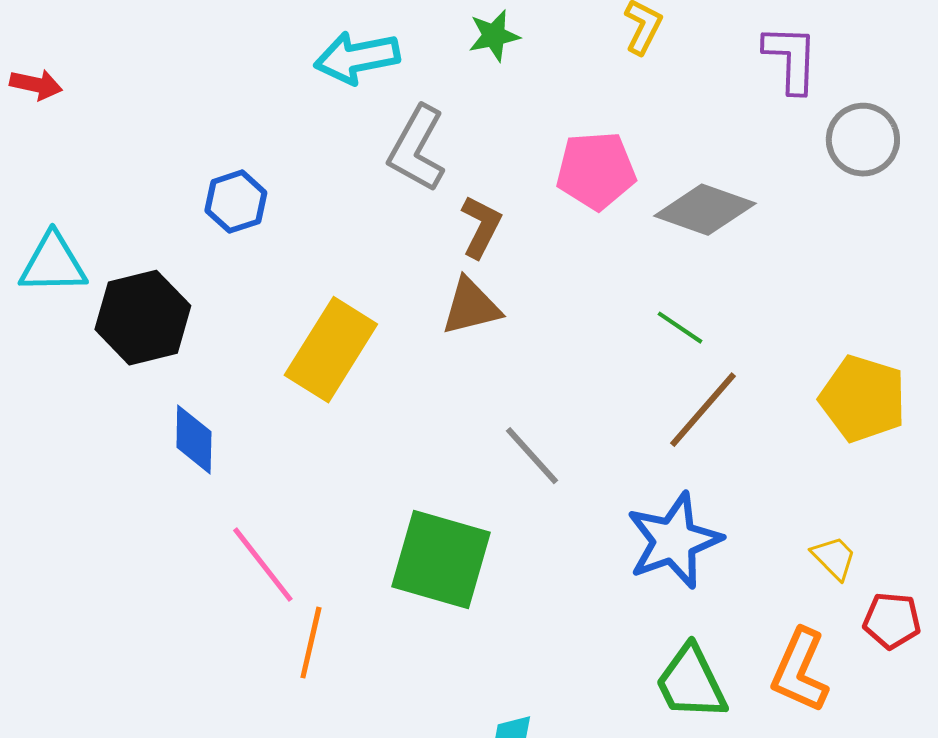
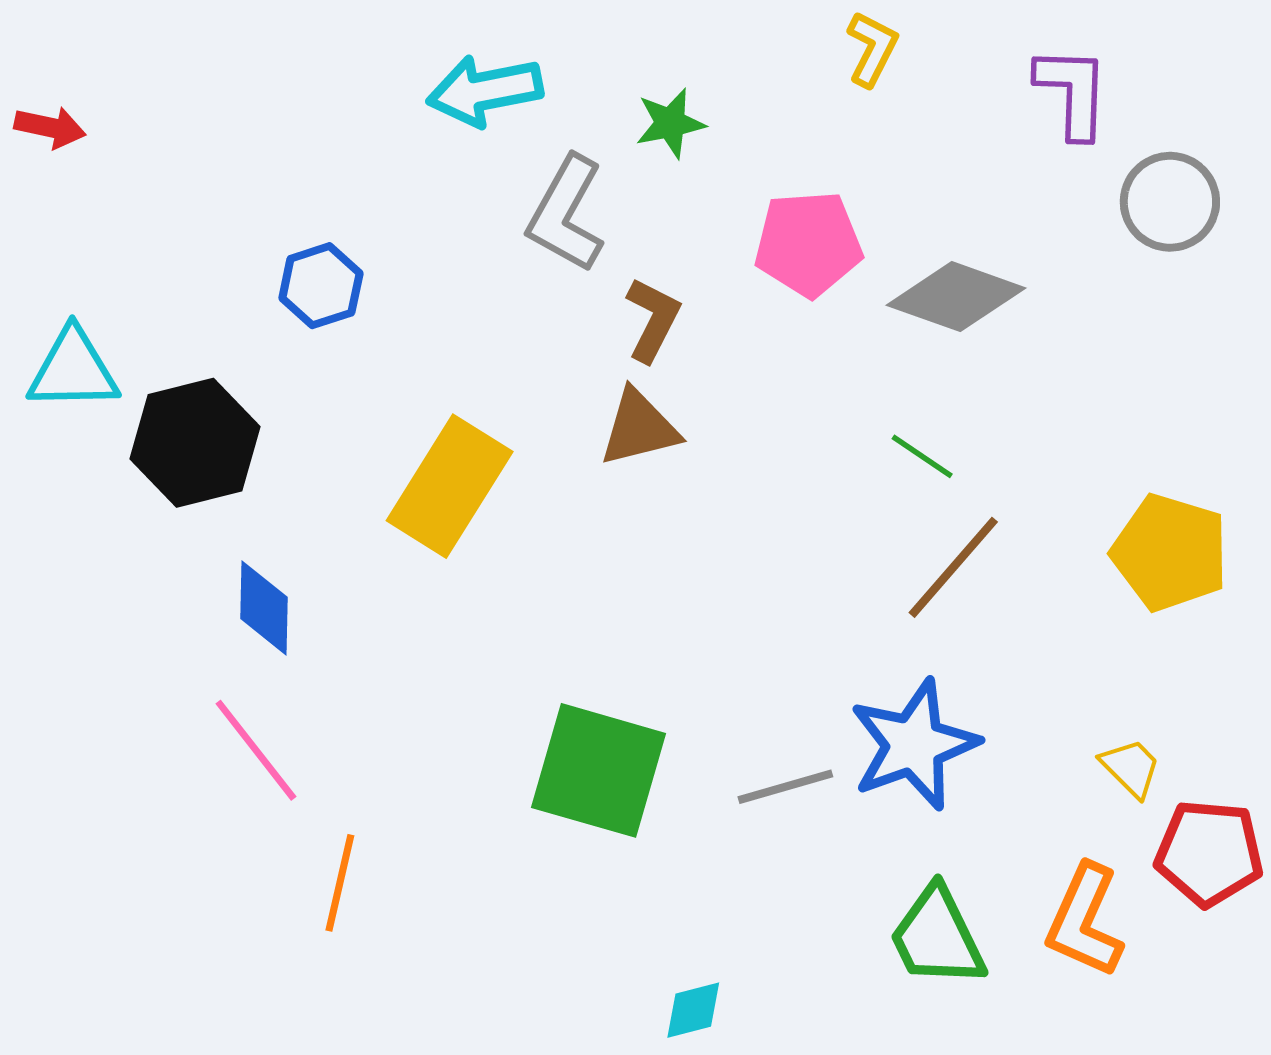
green star: (494, 36) -> (670, 123), moved
gray line: (532, 456) -> (785, 787), moved, turned -64
pink line: (263, 565) -> (256, 750), moved
red pentagon: (892, 621) -> (1209, 853), size x1.4
orange line: (311, 643) -> (340, 883), moved

